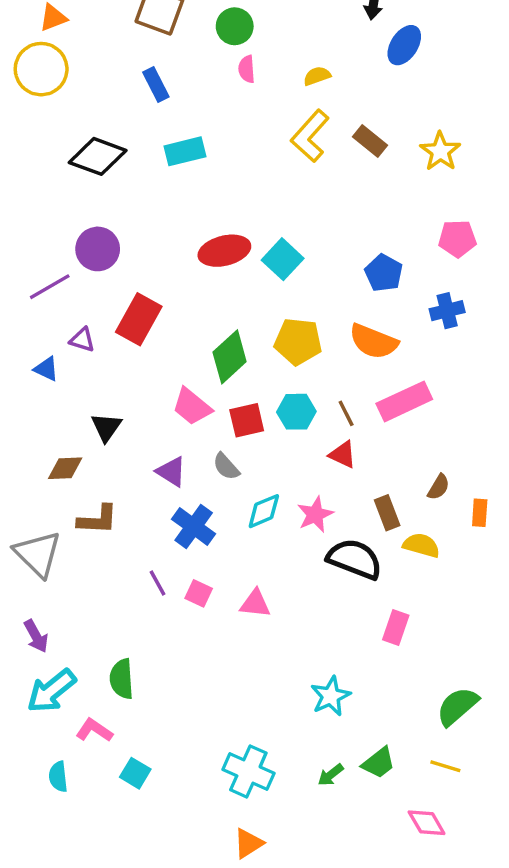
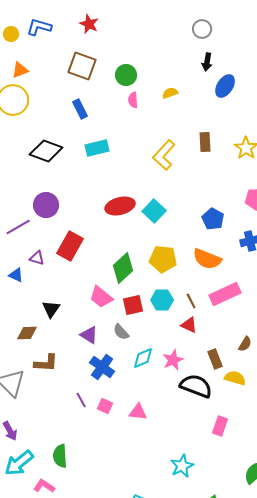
yellow semicircle: (317, 76) -> (170, 93), moved
yellow L-shape: (310, 136) -> (164, 155), moved
brown rectangle: (370, 141) -> (205, 142), turned 48

